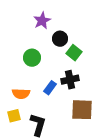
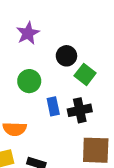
purple star: (42, 21) -> (28, 33), moved
blue rectangle: (50, 88) -> (53, 106), moved, turned -48

